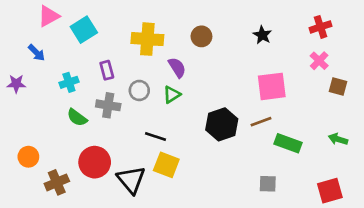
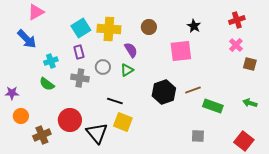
cyan square: (84, 30) -> (81, 28), moved
blue arrow: (37, 53) -> (27, 39), size x1.5
purple star: (16, 84) -> (12, 93), moved
pink square: (272, 86) -> (181, 51), moved
green semicircle: (77, 118) -> (47, 84), moved
red square: (330, 191) -> (244, 141), turned -36

